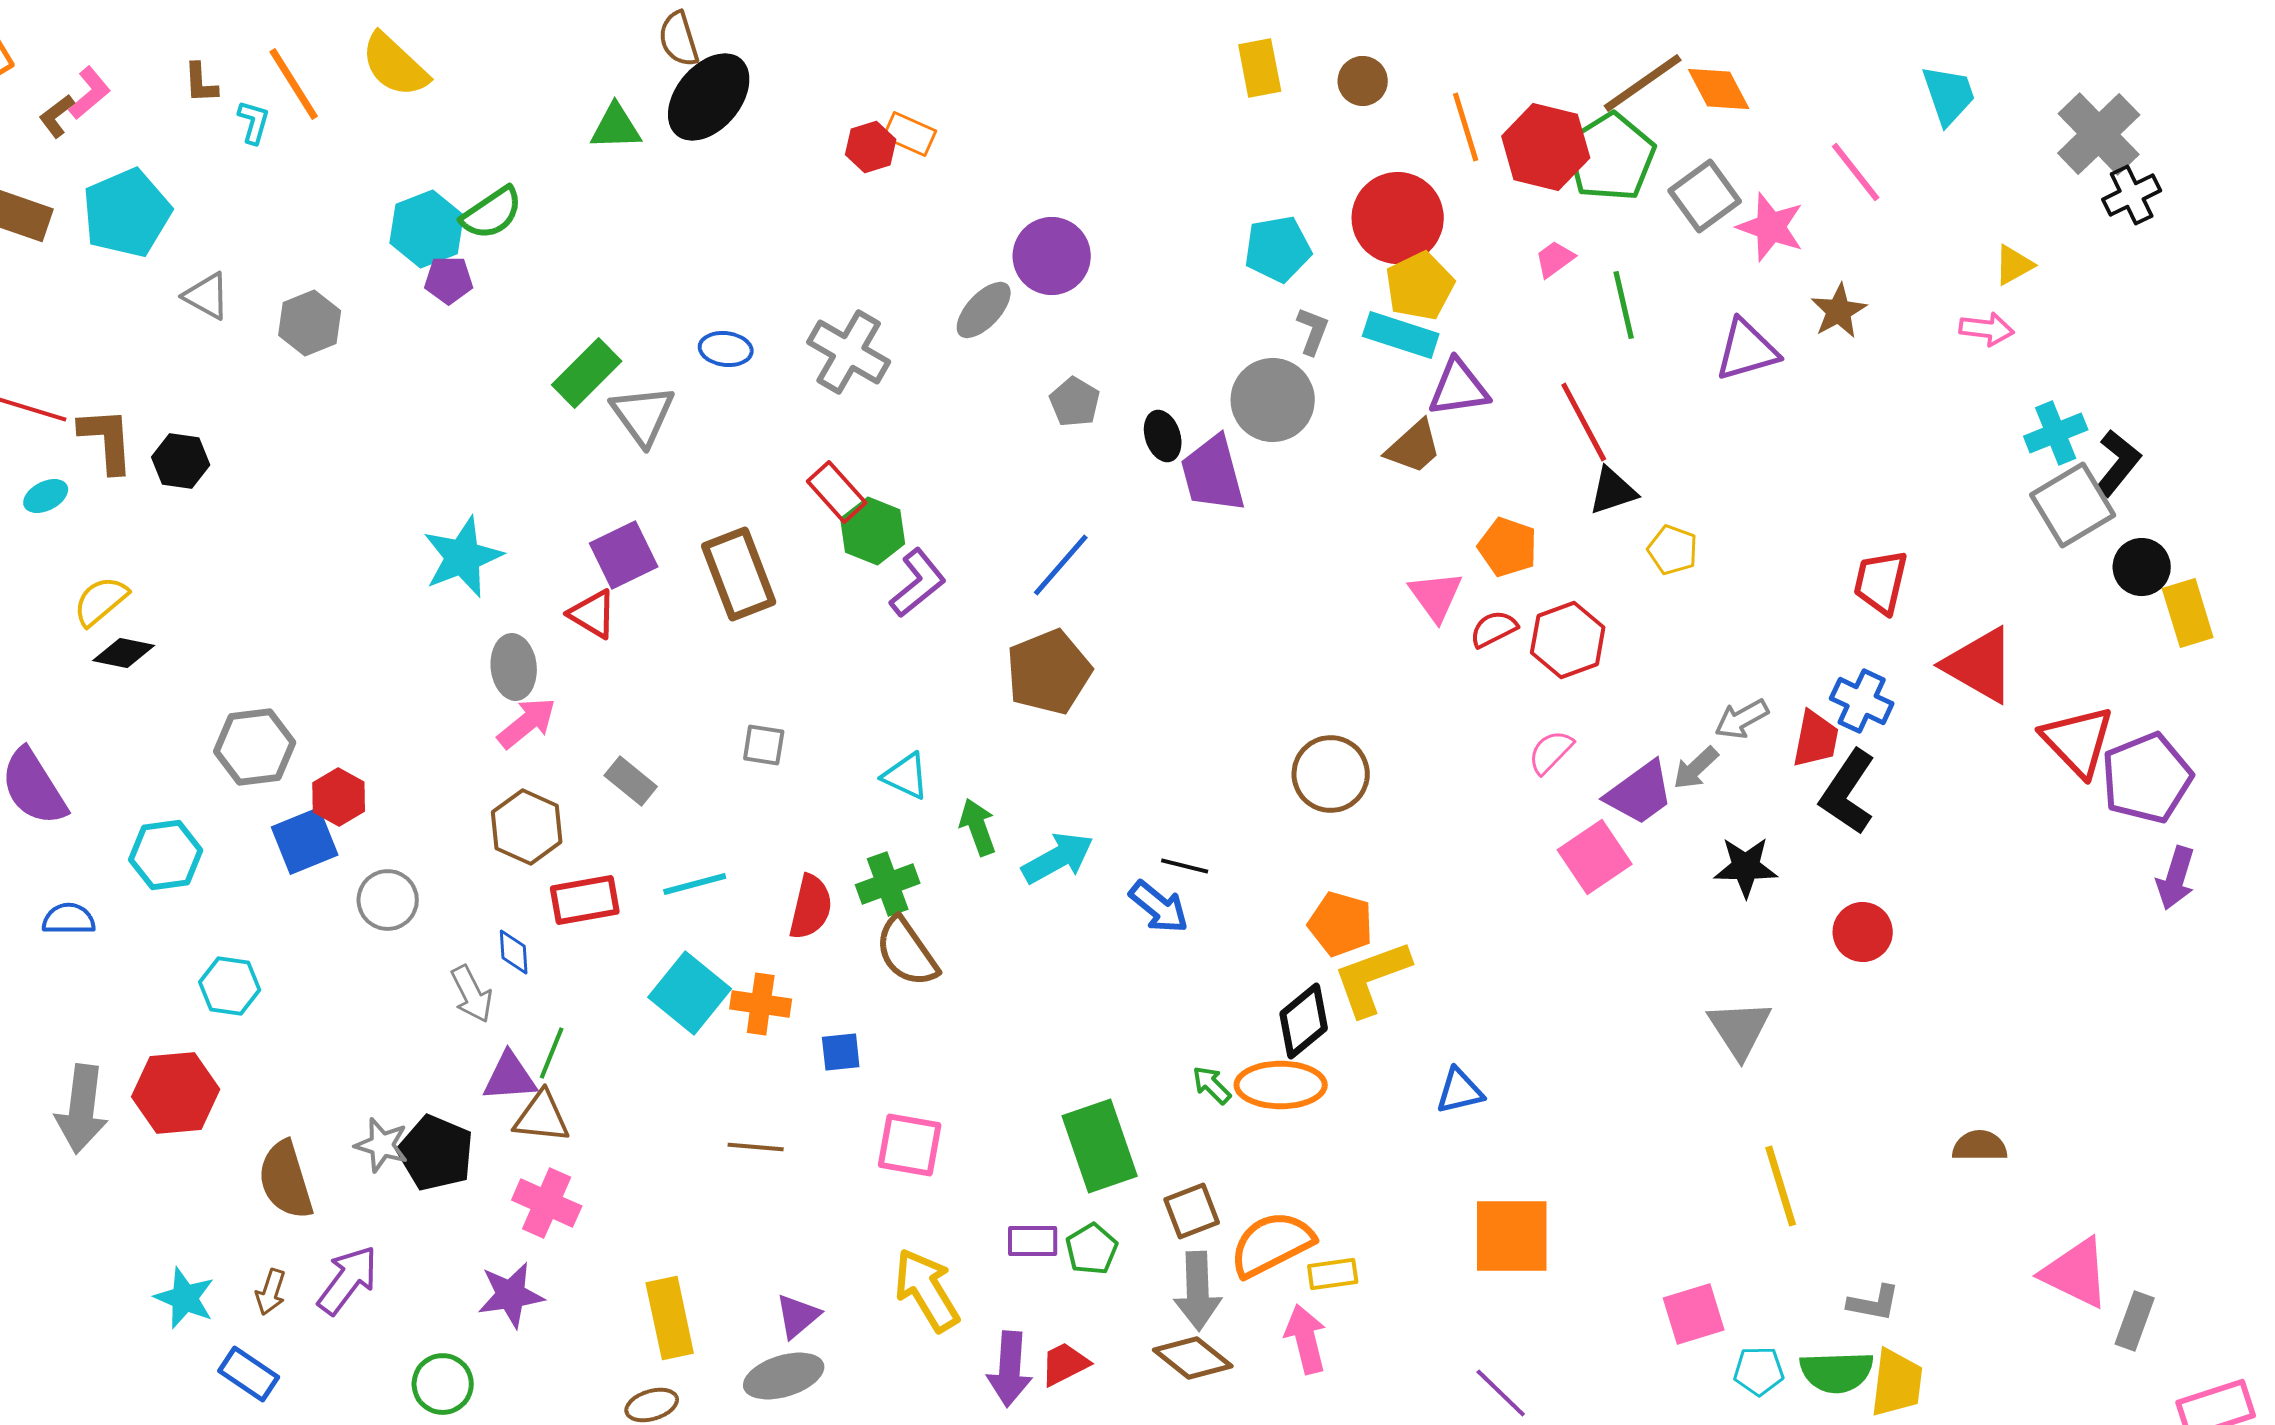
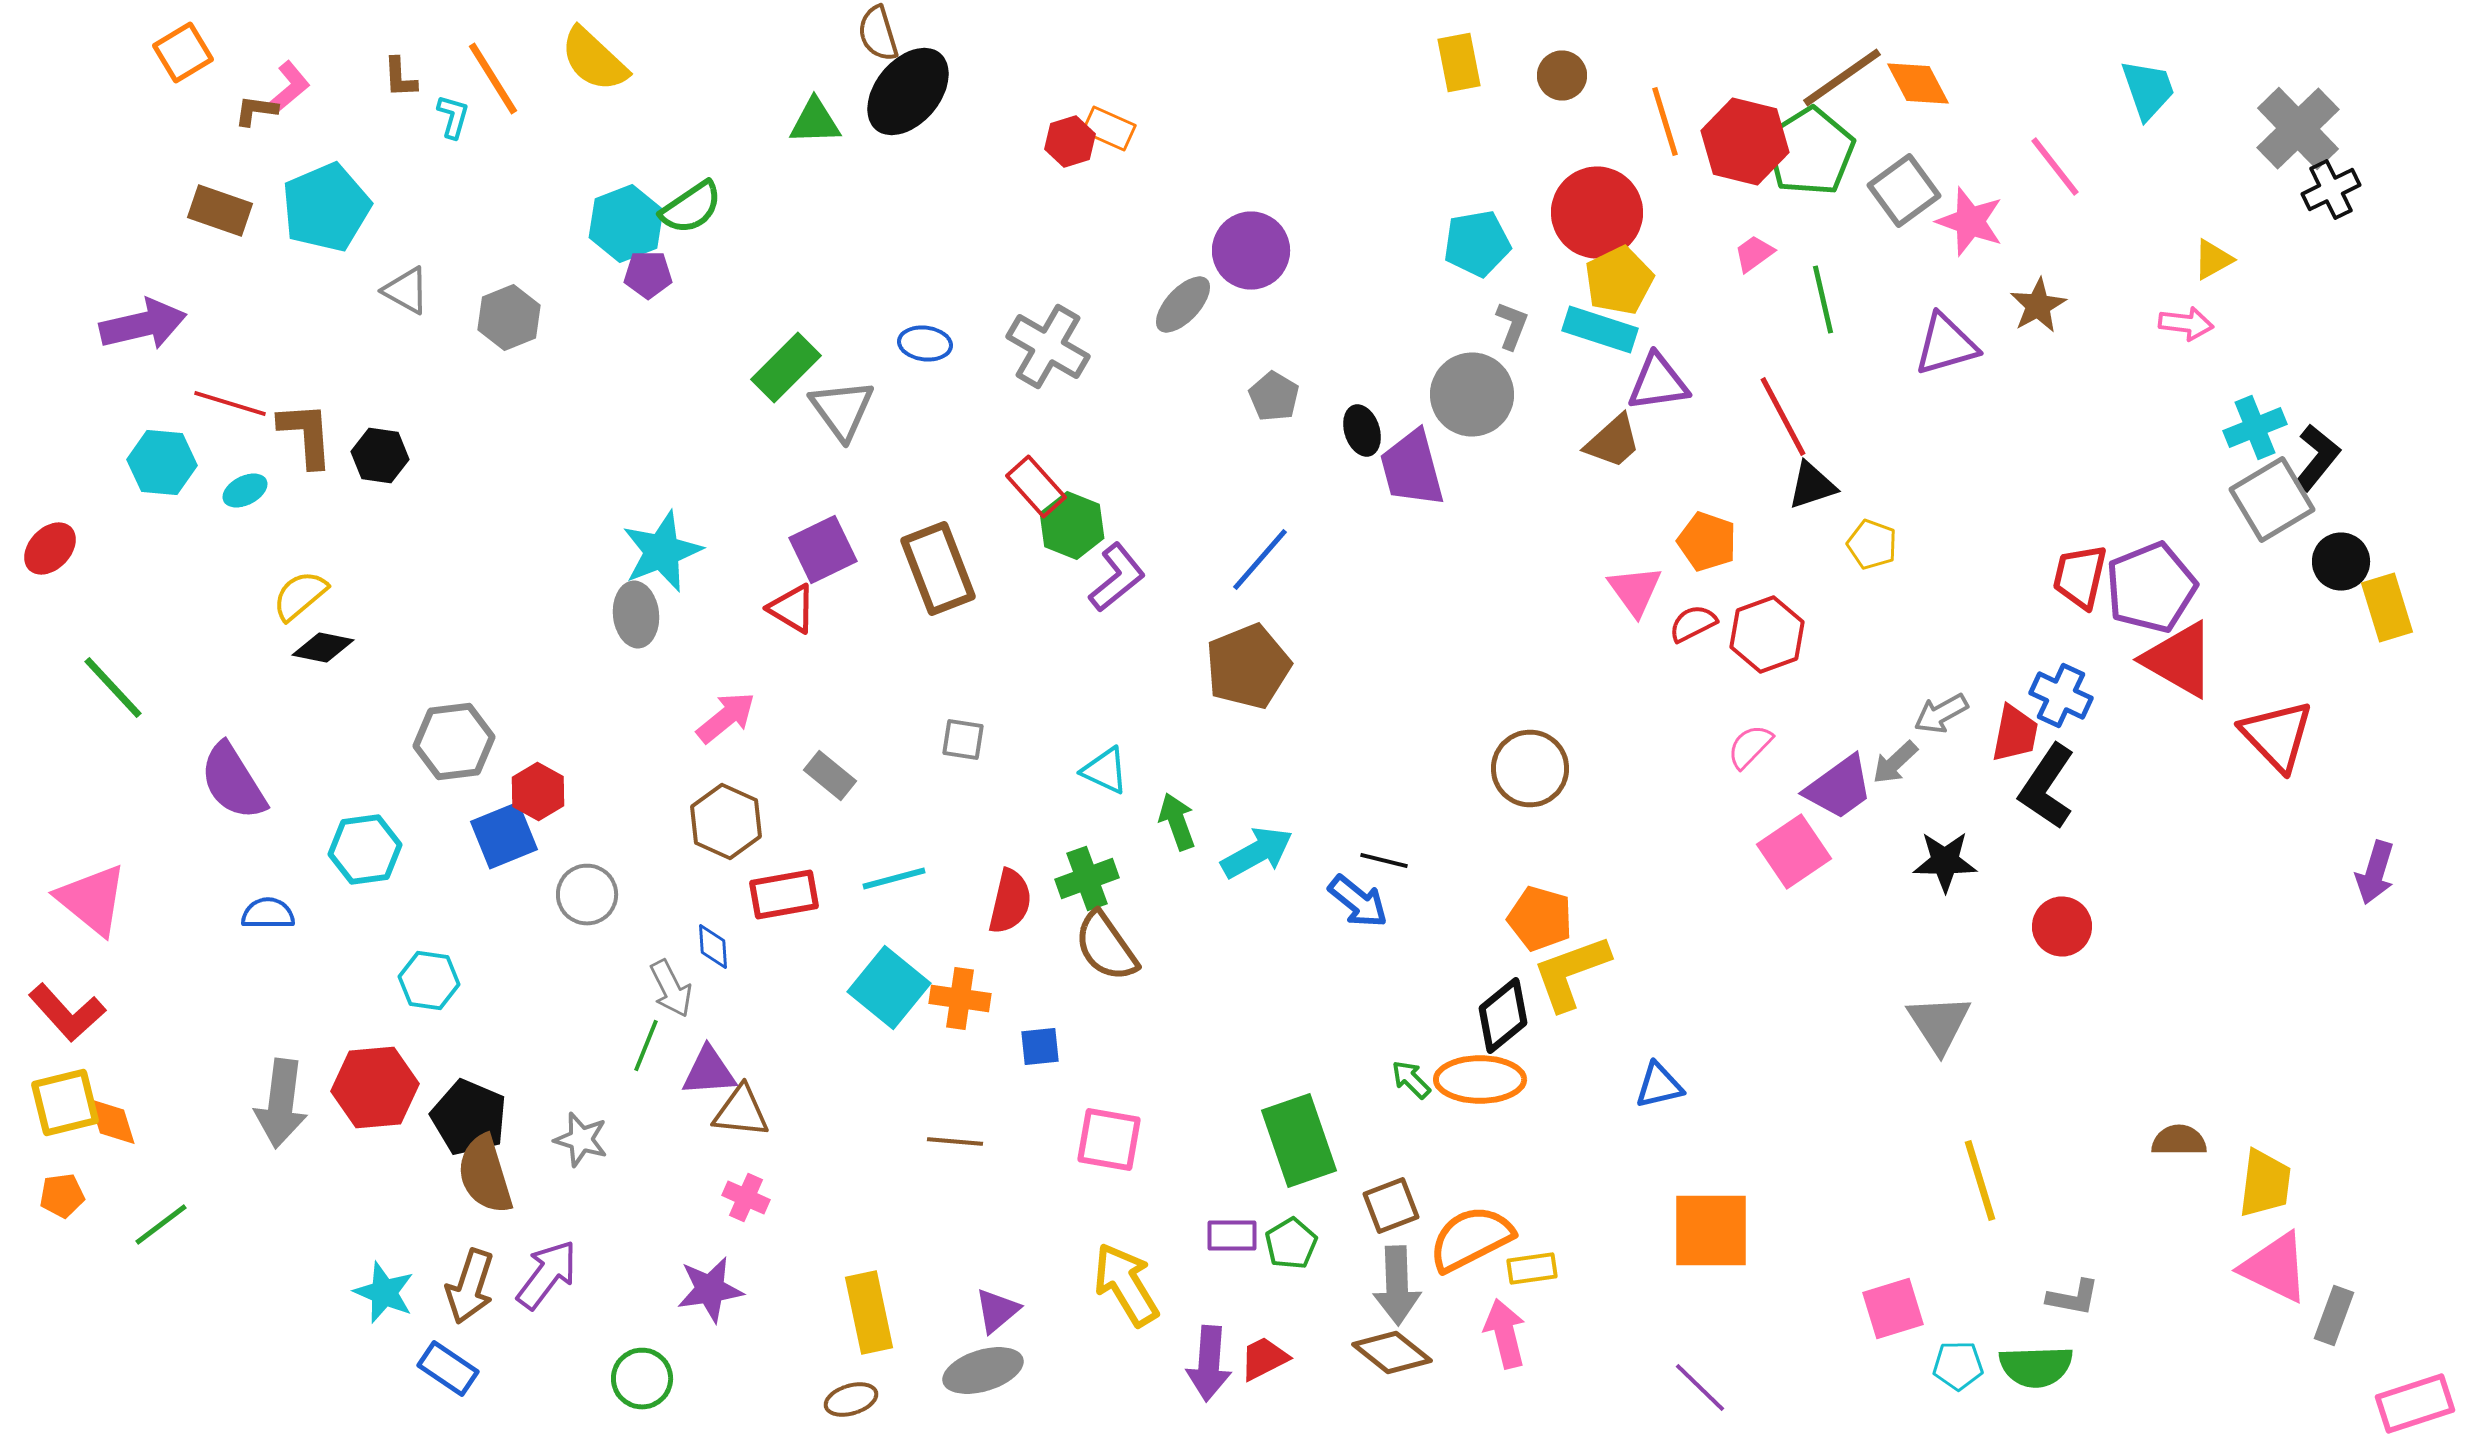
brown L-shape: (57, 116) -> (256, 110), turned 45
gray ellipse: (514, 667) -> (636, 614), moved
purple pentagon: (2147, 778) -> (2151, 588), moved
green line: (552, 1053) -> (646, 1046), moved
black pentagon: (436, 1153) -> (469, 1118), moved
pink cross: (547, 1203) -> (746, 1198), size x0.7
brown arrow: (271, 1292) -> (470, 1286), size x1.6
yellow trapezoid: (1897, 1383) -> (2265, 1184), moved

